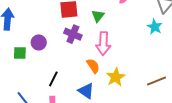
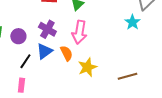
purple cross: (73, 34) -> (47, 29), moved
purple circle: (39, 42) -> (18, 36), moved
blue triangle: (86, 91) -> (44, 51), moved, turned 42

